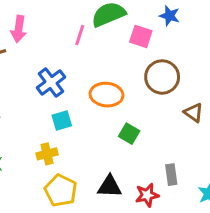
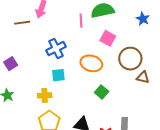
pink line: (80, 35) -> (81, 21), turned -32
pink square: (141, 36) -> (108, 38), moved
brown triangle: (194, 113) -> (143, 77), moved, turned -32

